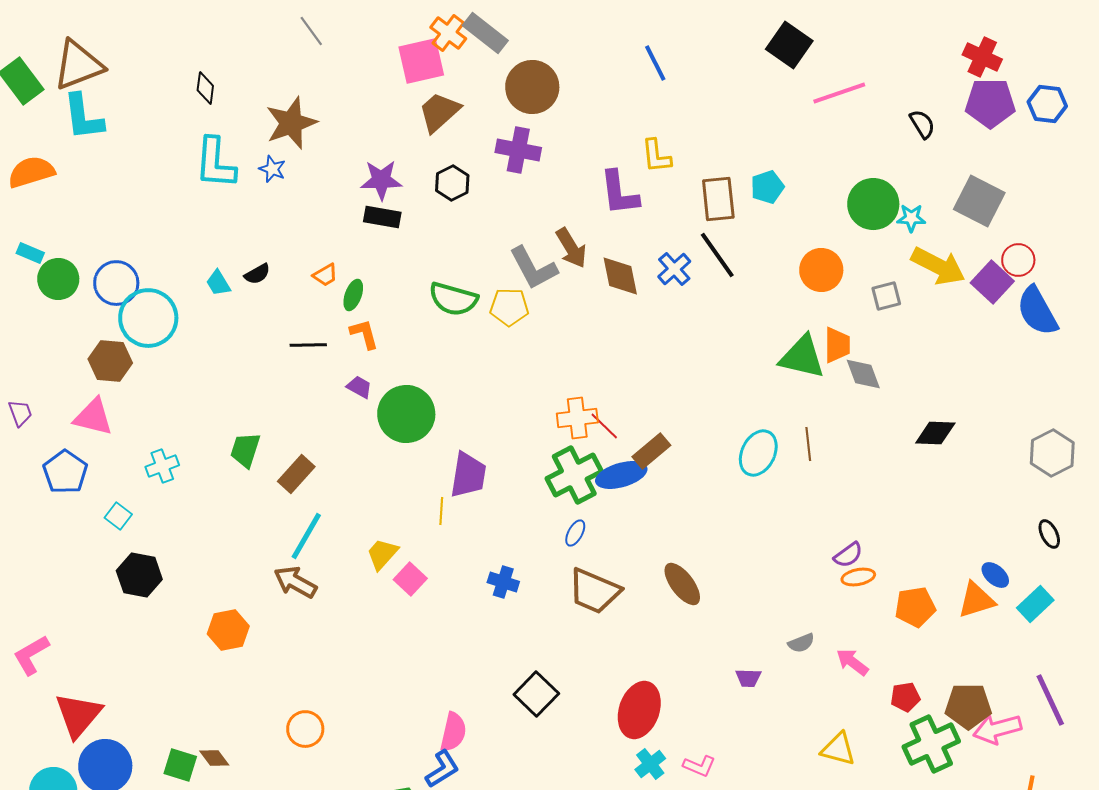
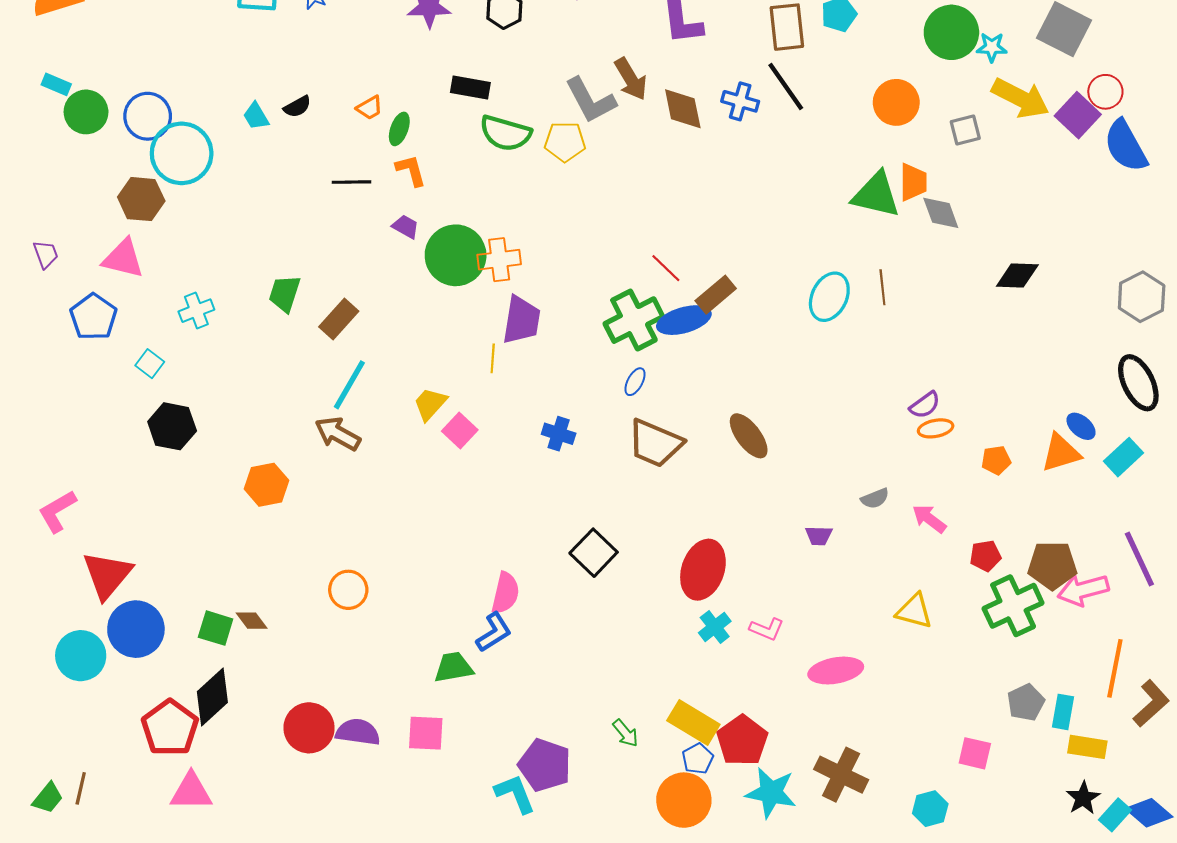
black rectangle: (382, 217) -> (470, 88), moved
blue cross: (674, 269) -> (740, 101), turned -32
orange cross: (577, 418) -> (499, 260), moved
black ellipse: (1049, 534) -> (1138, 383), size x1.8
orange pentagon: (915, 607) -> (996, 460), size x0.7

